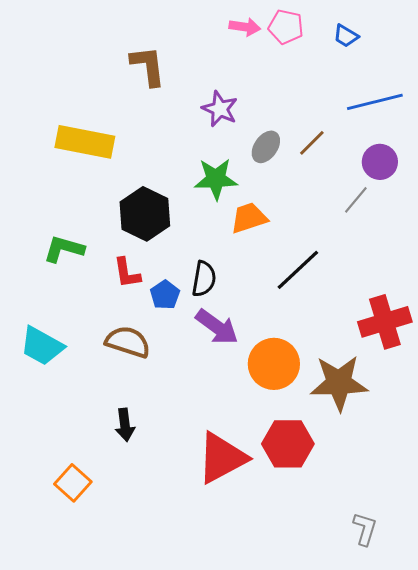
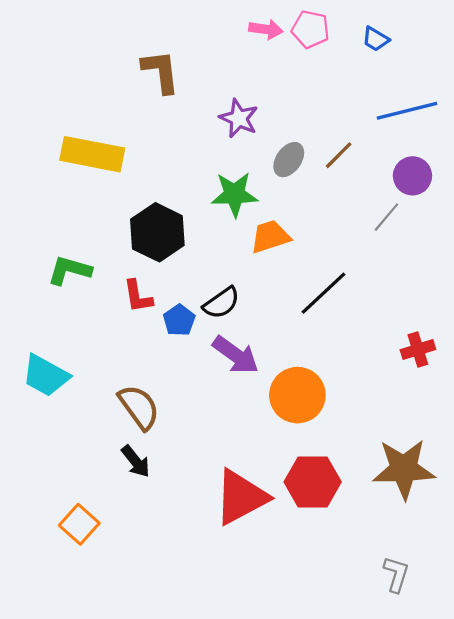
black semicircle: (204, 279) -> (221, 303), turned 45
red cross: (385, 322) -> (418, 350), size x0.6
brown semicircle: (128, 342) -> (139, 407), moved, turned 36
brown star: (339, 383) -> (404, 469), moved
black arrow: (125, 425) -> (136, 461), turned -32

